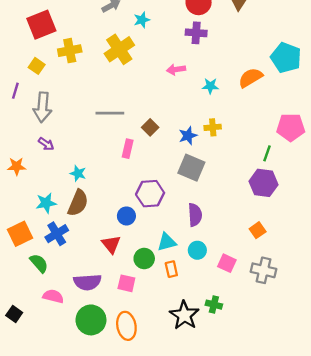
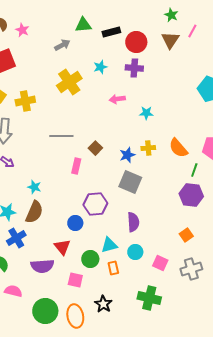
cyan star: (142, 20) -> (100, 67), moved
yellow cross: (70, 51) -> (25, 101), moved
orange semicircle: (251, 78) -> (178, 148), moved, turned -100
gray cross: (263, 270) -> (191, 269), turned -30
purple semicircle: (87, 282) -> (42, 266), moved
green cross: (214, 305) -> (149, 298), size x1.6
black star: (184, 315) -> (103, 304), moved, size x0.7

